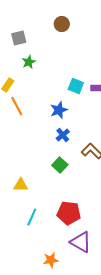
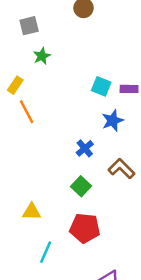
blue star: (59, 110) -> (113, 121), moved
red pentagon: (69, 213) -> (85, 228), moved

